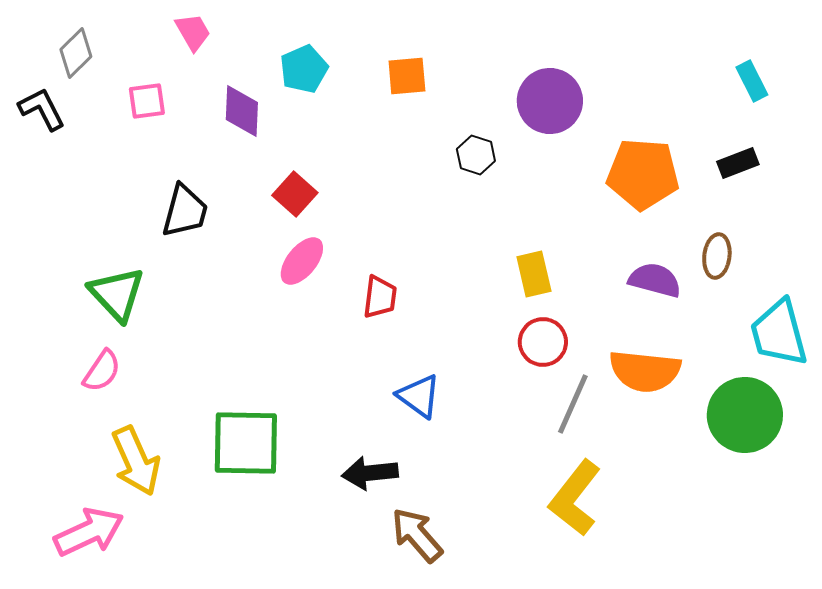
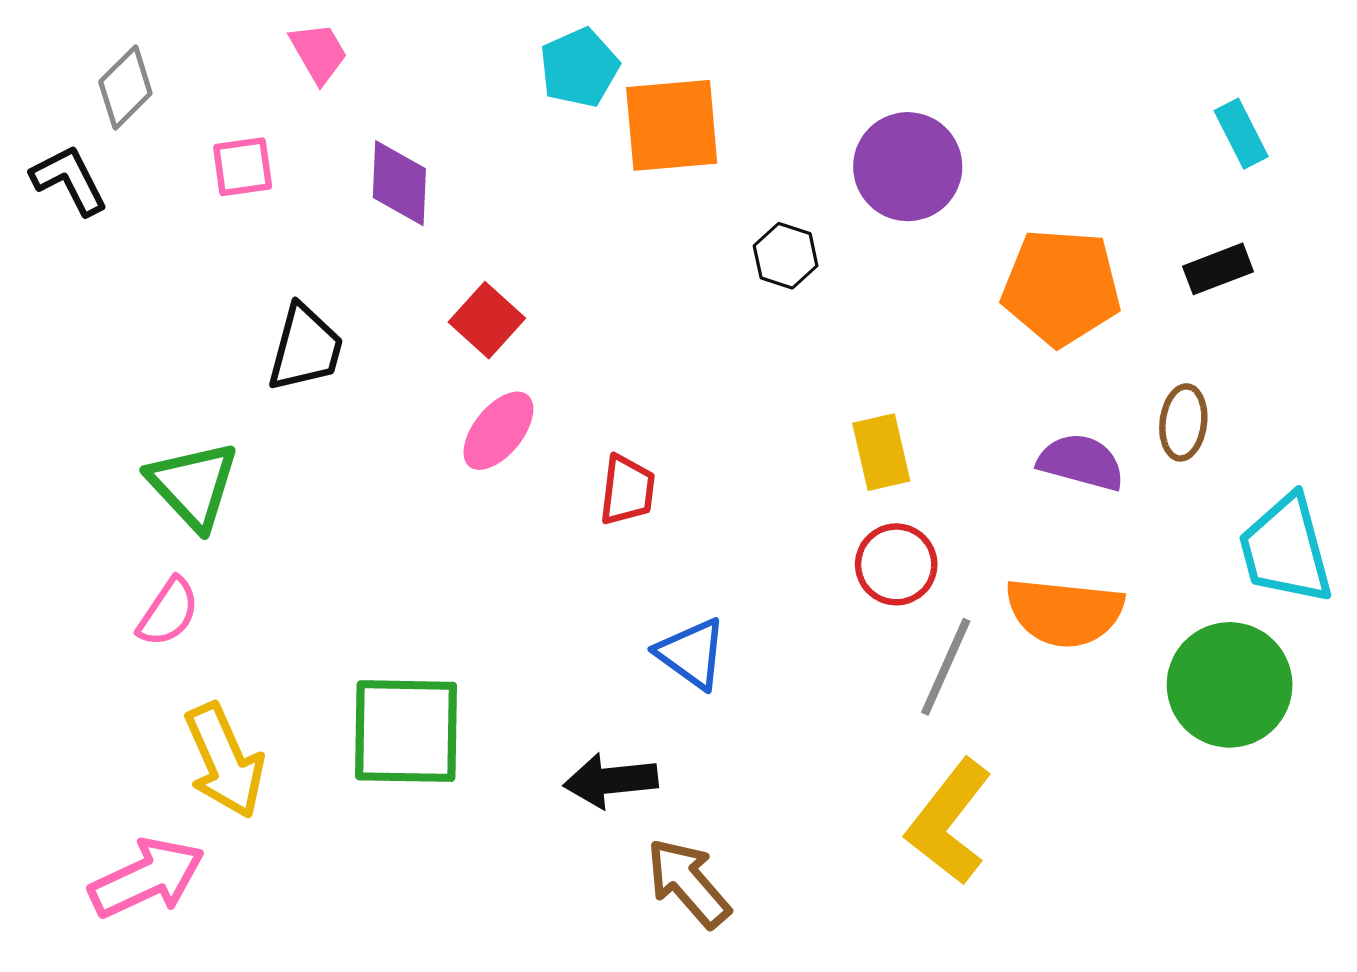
cyan pentagon: (304, 69) -> (579, 68), moved
orange square: (407, 76) -> (672, 125), size x1.5

